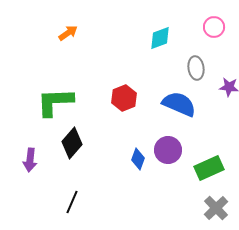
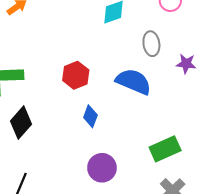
purple circle: (168, 150) -> (102, 168), moved
blue diamond: (138, 159) -> (90, 116), moved

